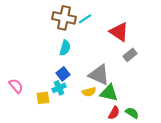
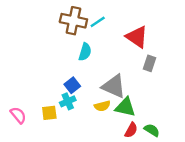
cyan semicircle: (65, 48) -> (85, 52), moved
gray rectangle: (130, 55) -> (150, 63), turned -32
pink semicircle: (16, 86) -> (18, 115), moved

